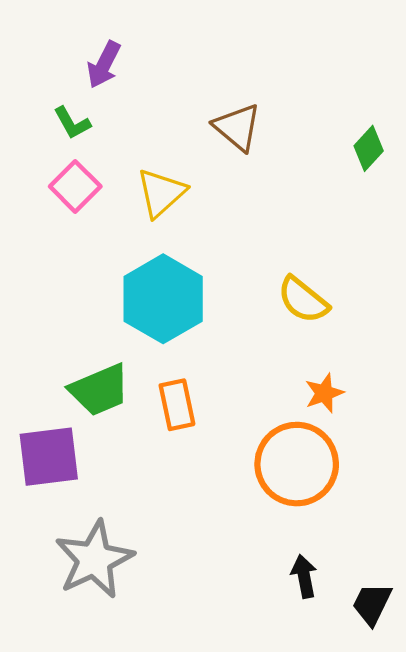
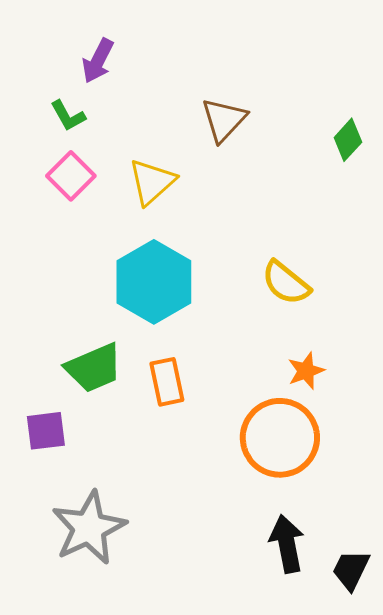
brown triangle: (237, 127) -> (224, 120), turned 33
purple square: (49, 457) -> (46, 431), size x0.7
black arrow: (304, 576) -> (287, 544), size x1.4

